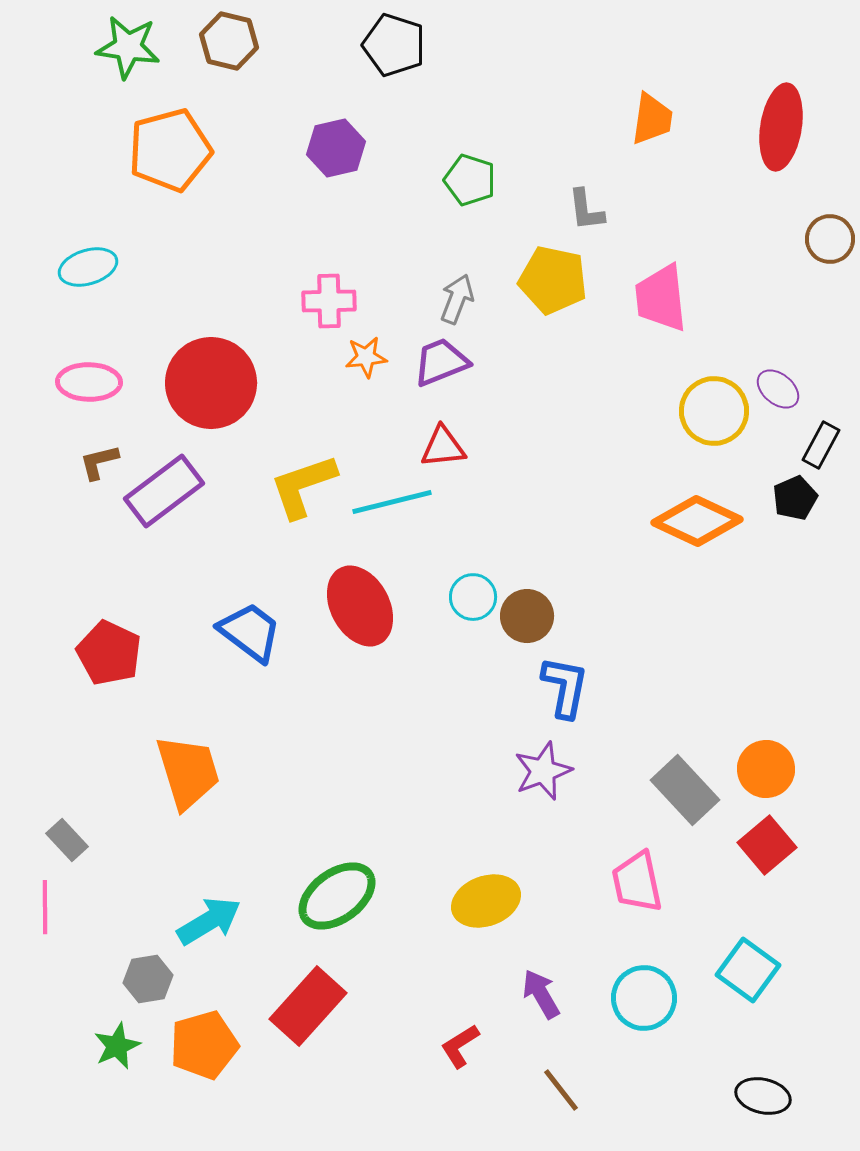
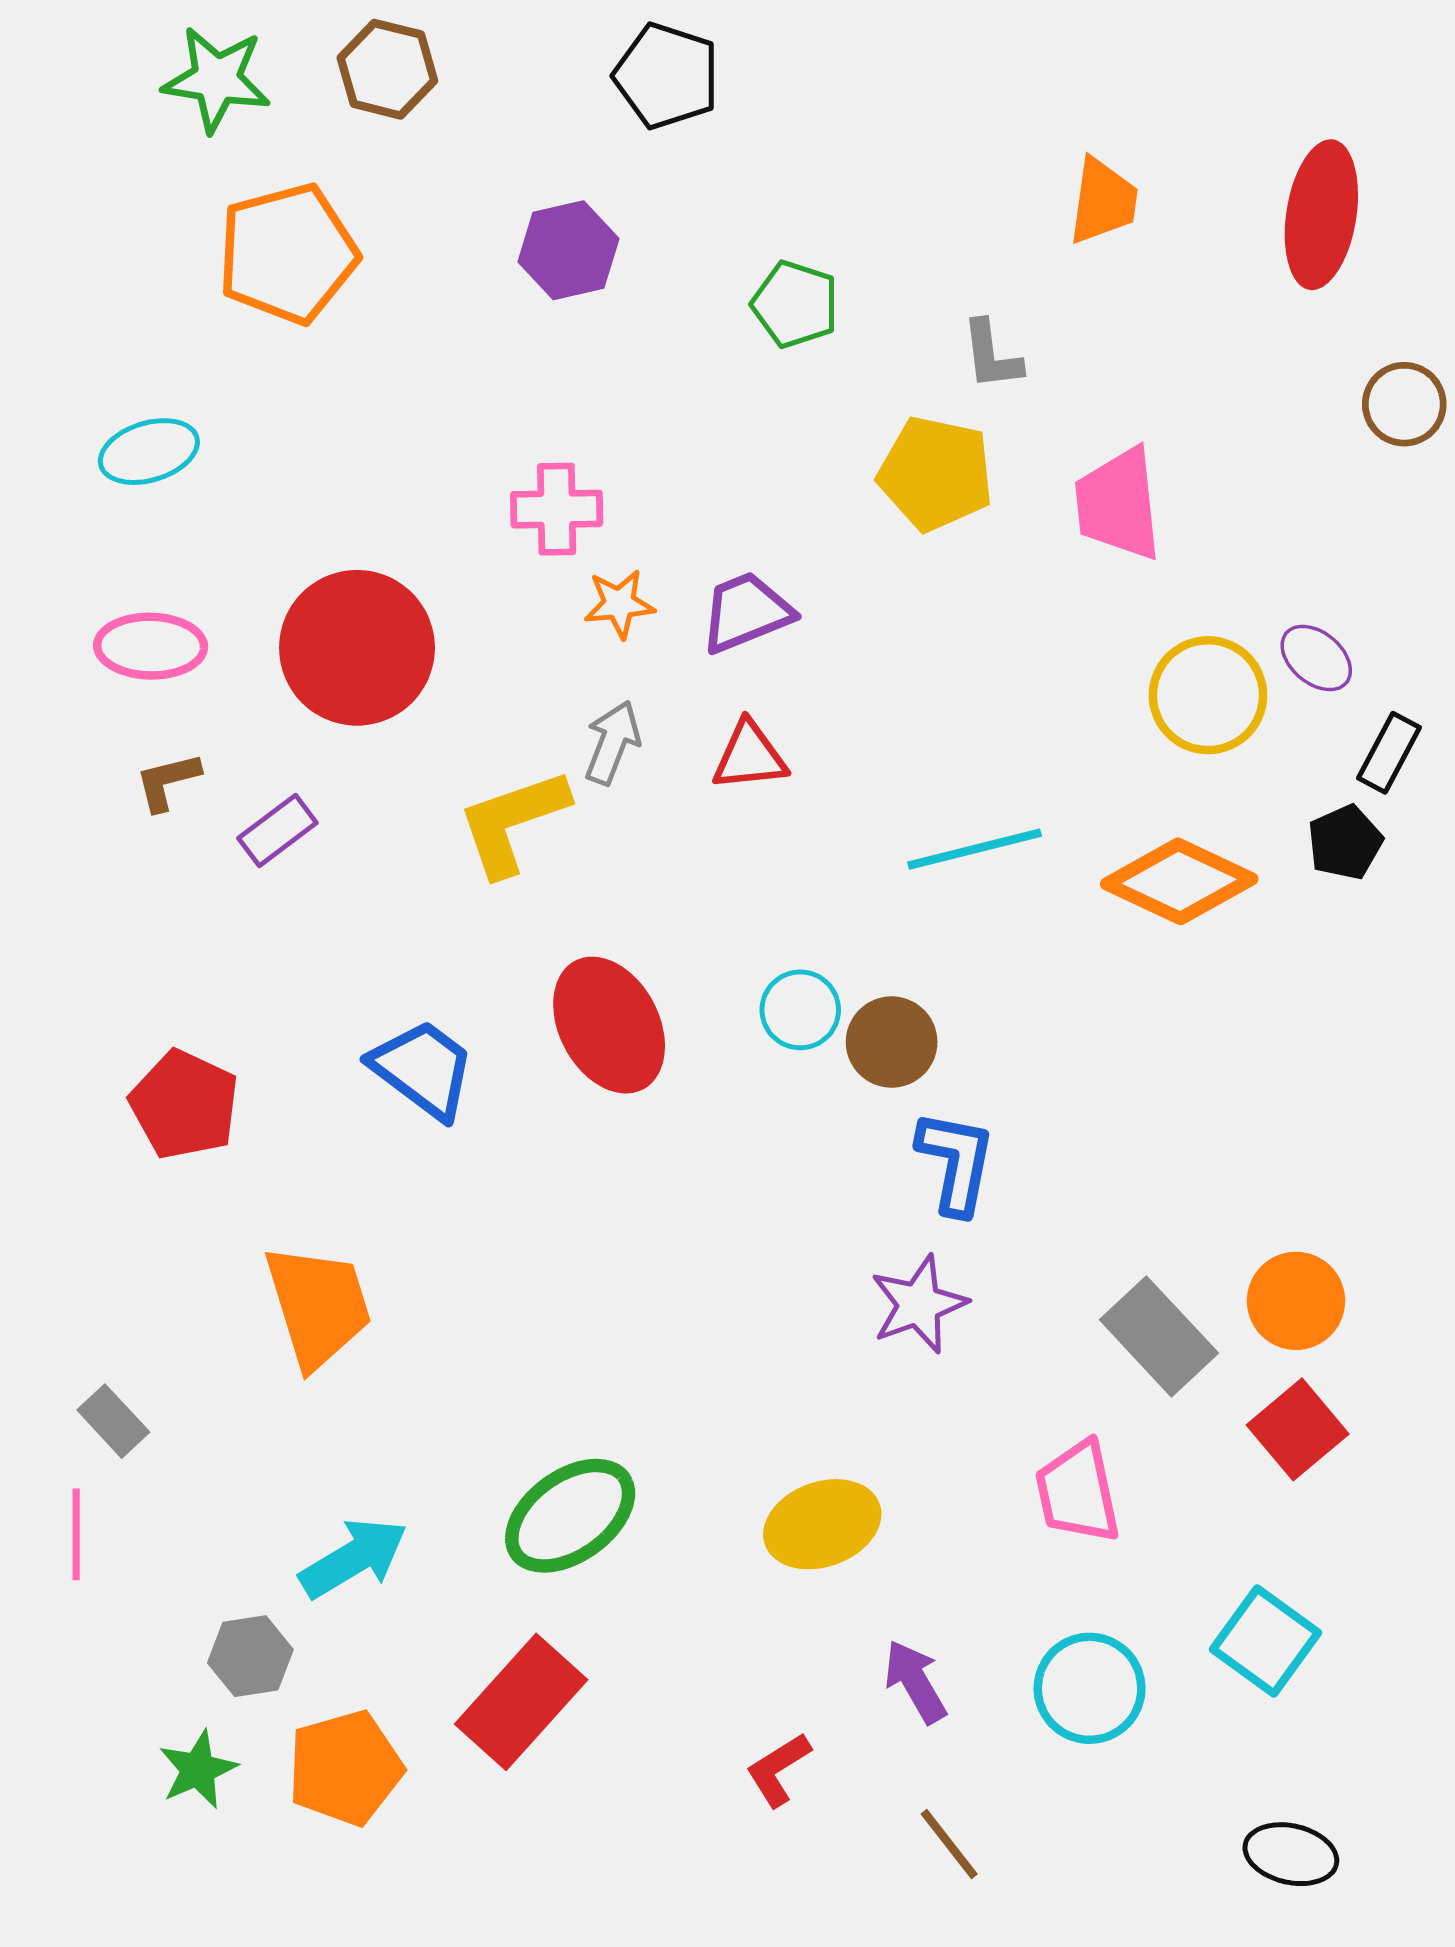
gray arrow: (457, 299) -> (612, 743), moved
purple rectangle: (164, 491) -> (277, 831), size x0.6
cyan line: (392, 502) -> (975, 849), moved

